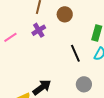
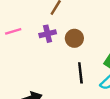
brown circle: (65, 14) -> (74, 38), moved

